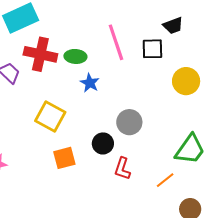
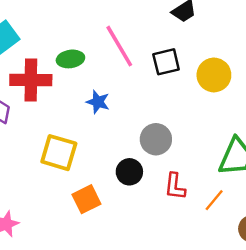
black square: (152, 49) -> (166, 62), moved
green ellipse: (75, 56) -> (70, 59), moved
red L-shape: (122, 169) -> (175, 186), moved

